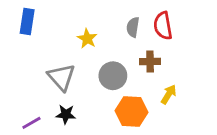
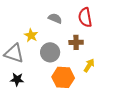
gray semicircle: (133, 27) -> (55, 18), moved, turned 104
yellow star: (87, 39) -> (31, 35), moved
gray triangle: (61, 77) -> (14, 53), turned -30

